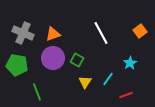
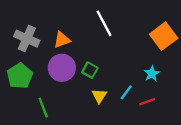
orange square: (140, 31) -> (164, 36), size x1.6
white line: (101, 33) -> (104, 23), moved
green pentagon: (17, 65) -> (20, 76), turned 30
red line: (126, 95) -> (147, 102), moved

